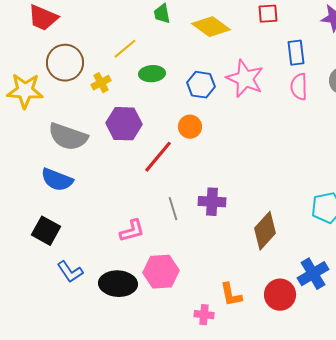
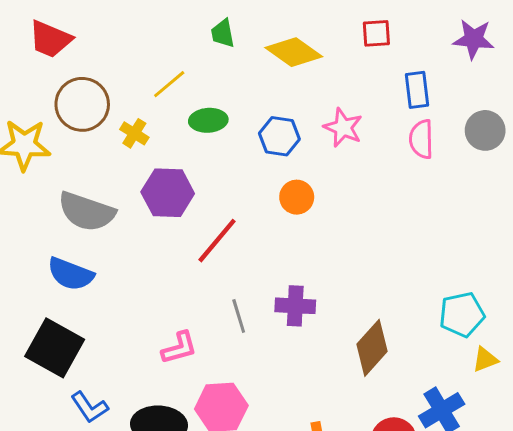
pink star: (245, 79) -> (343, 128), size x0.7
yellow cross: (101, 83) -> (134, 133), turned -30
orange circle: (190, 127) -> (297, 197), moved
black square: (46, 231) -> (55, 348), size x1.4

